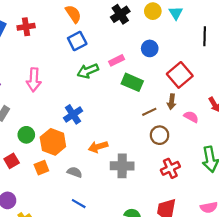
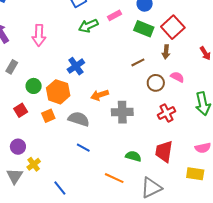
green rectangle: (132, 82) -> (144, 29), moved
brown line: (149, 112) -> (138, 62), moved
pink semicircle: (191, 117) -> (177, 77), moved
gray semicircle: (75, 172) -> (79, 119), size x1.5

